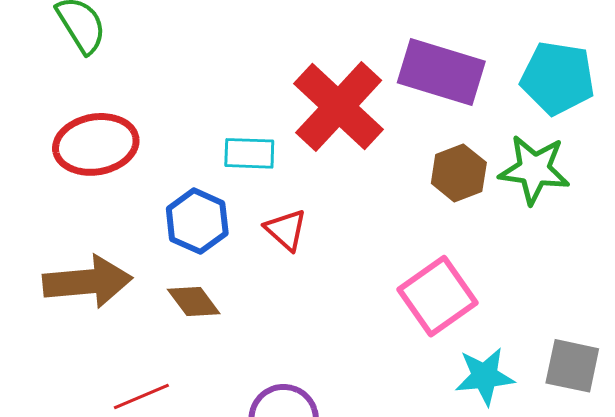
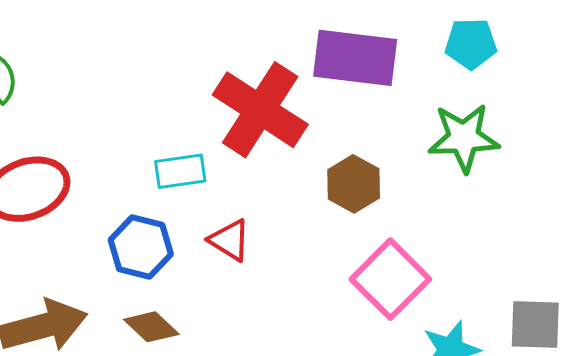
cyan pentagon: (558, 78) -> (471, 44), size x0.7
brown hexagon: (459, 173) -> (354, 184), moved

